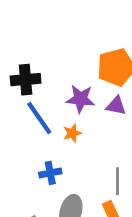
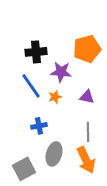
black cross: (26, 80) -> (36, 52), moved
purple triangle: (116, 106) -> (87, 97), moved

